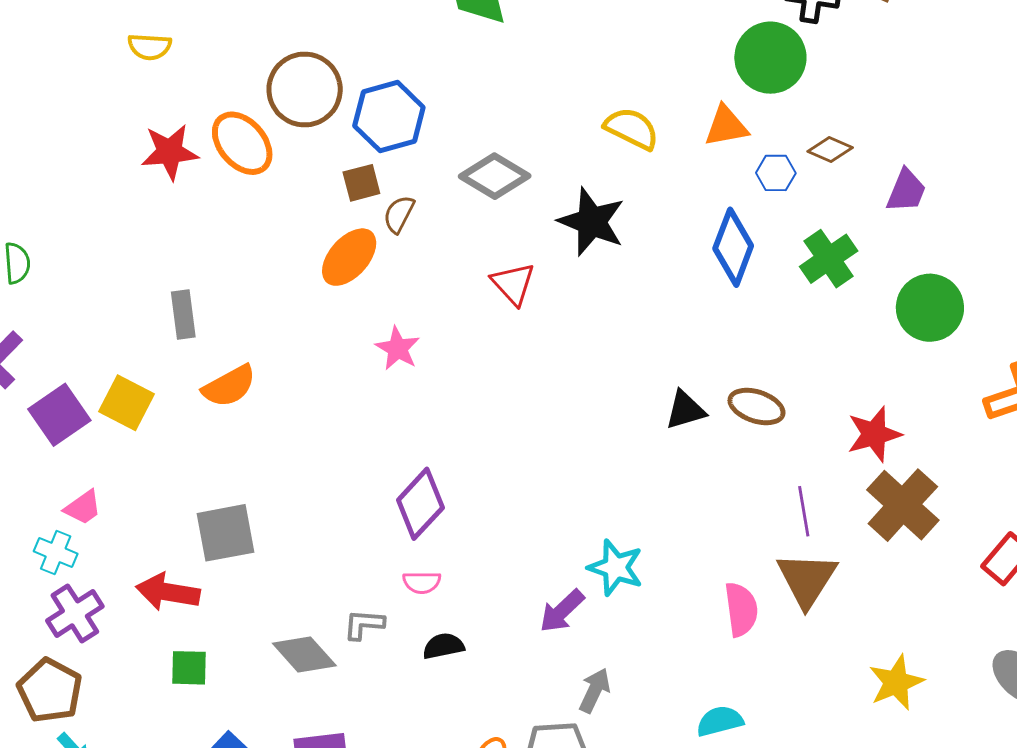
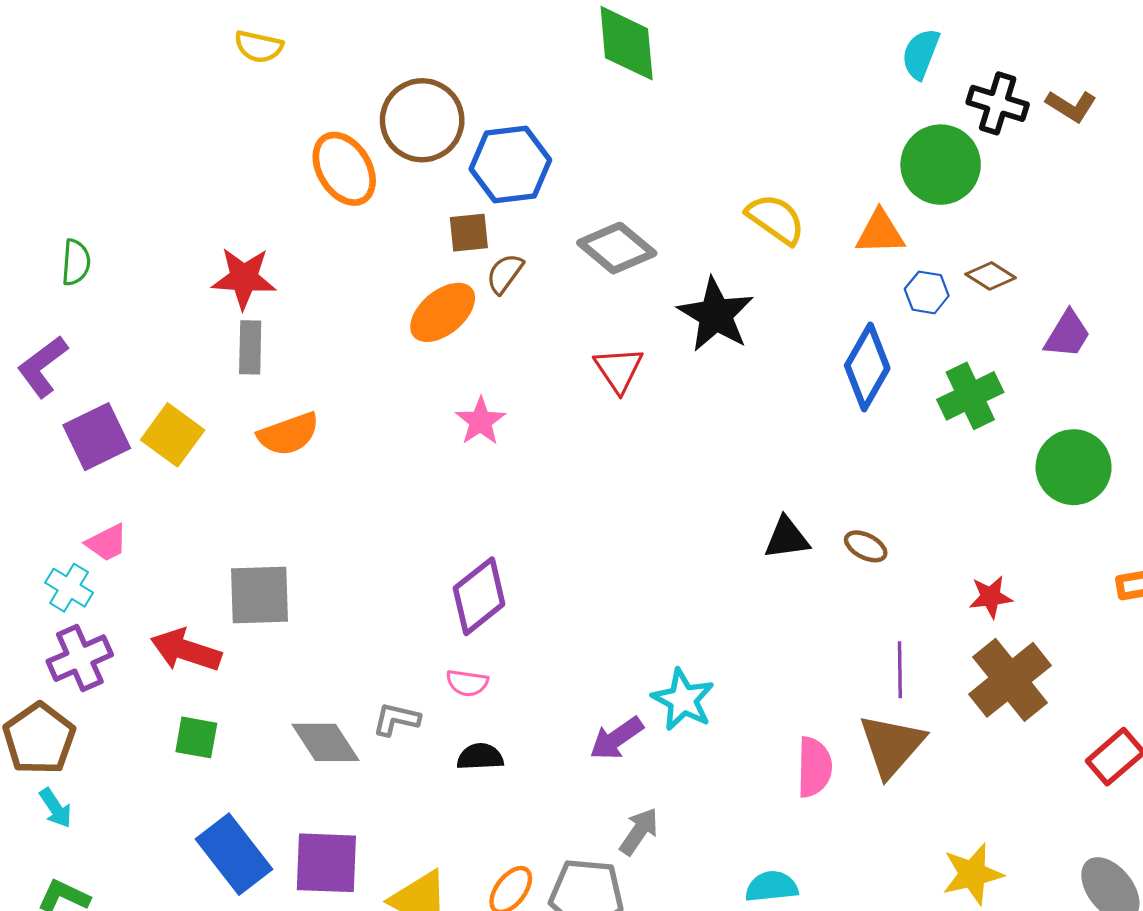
red star: (170, 152) -> (244, 278), moved
brown ellipse: (756, 407) -> (866, 546), size x0.7
red star: (874, 434) -> (991, 597), size x0.7

